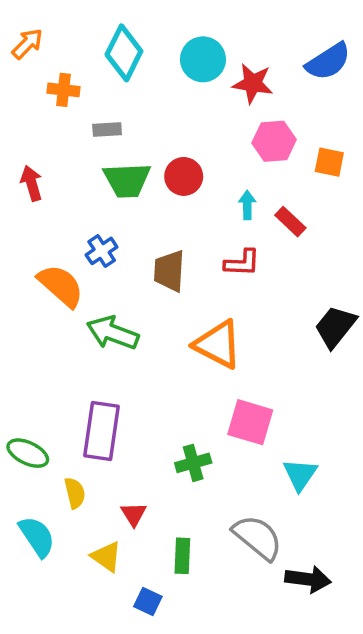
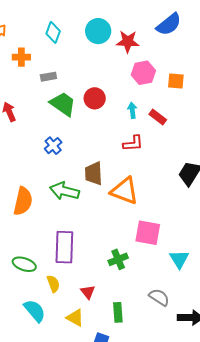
cyan diamond: (124, 53) -> (53, 32), size x0.7
green trapezoid: (127, 180) -> (63, 104), turned -136
brown trapezoid: (169, 271) -> (94, 173), moved
orange semicircle: (61, 286) -> (23, 201), moved, turned 68
gray semicircle: (258, 537) -> (159, 297), size x0.7

